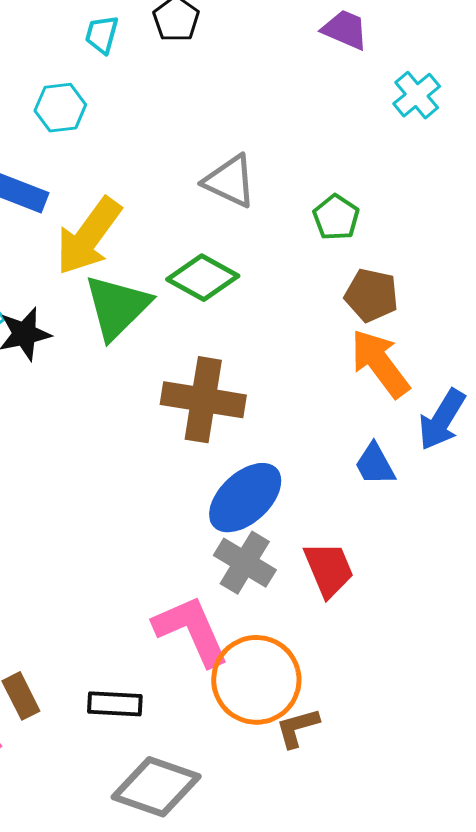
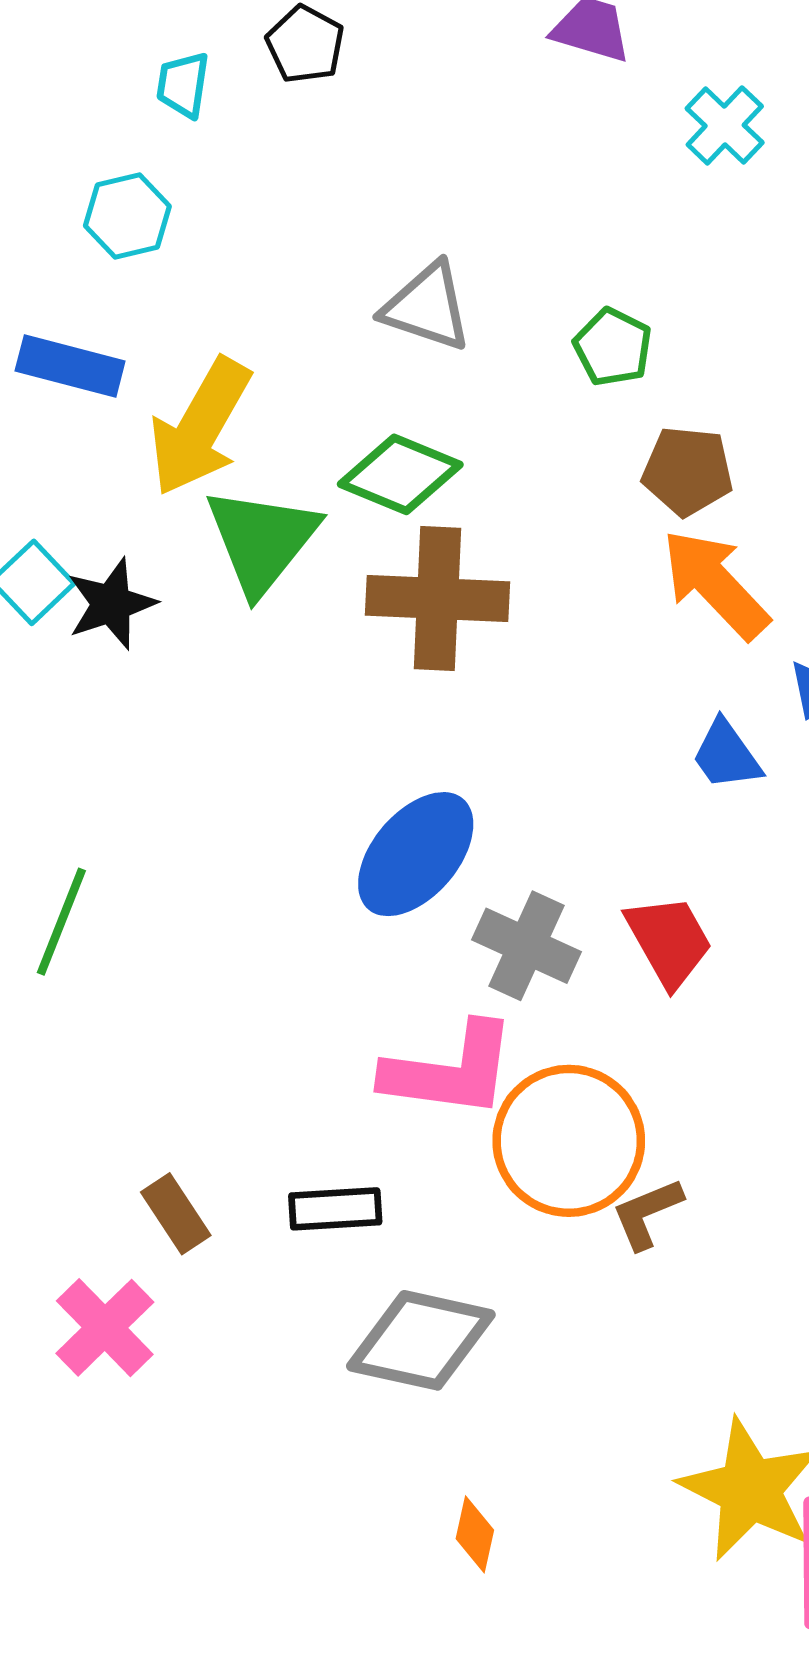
brown cross: (203, 400) -> (438, 598), moved
blue ellipse: (245, 498) -> (416, 854), moved
pink L-shape: (191, 630) -> (450, 1070), turned 128

